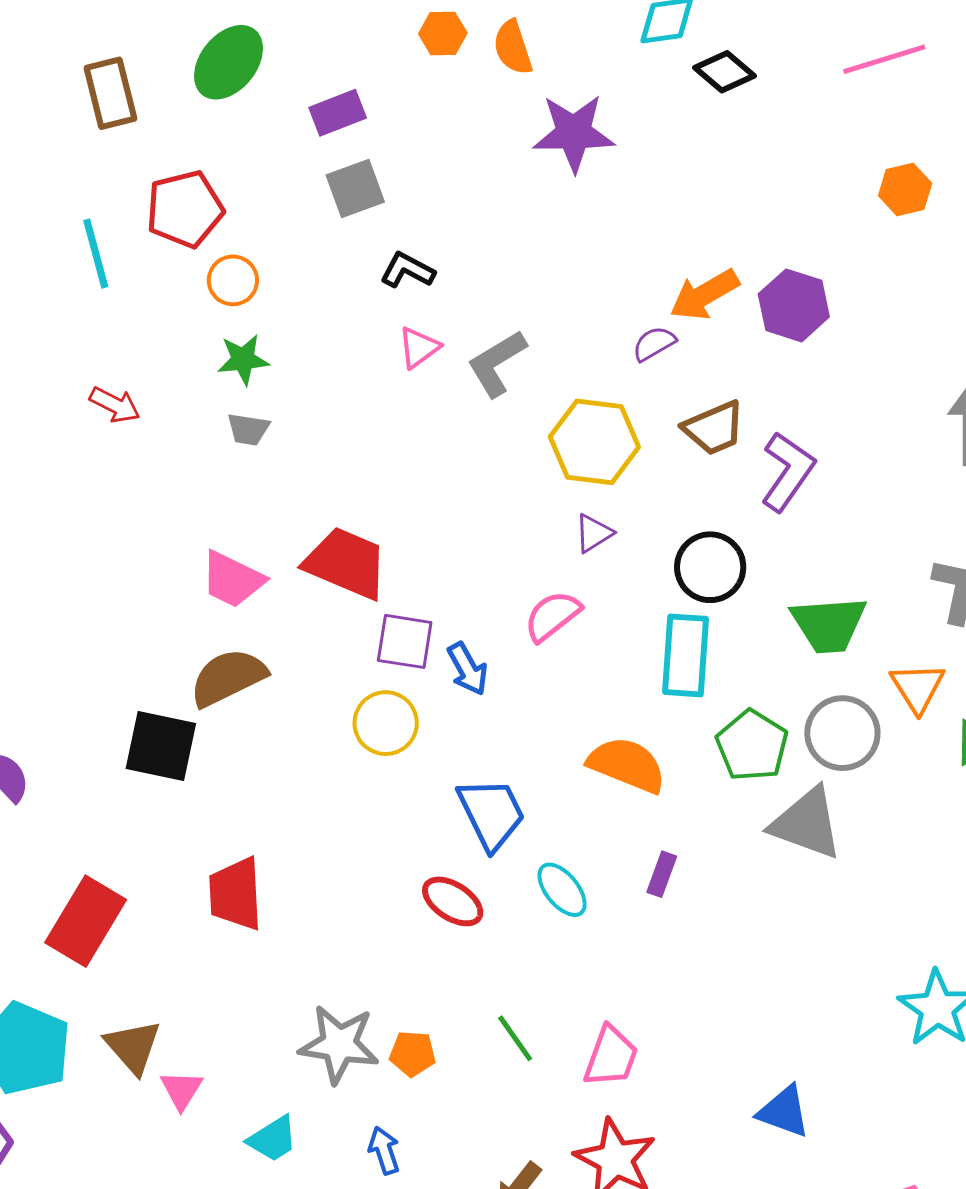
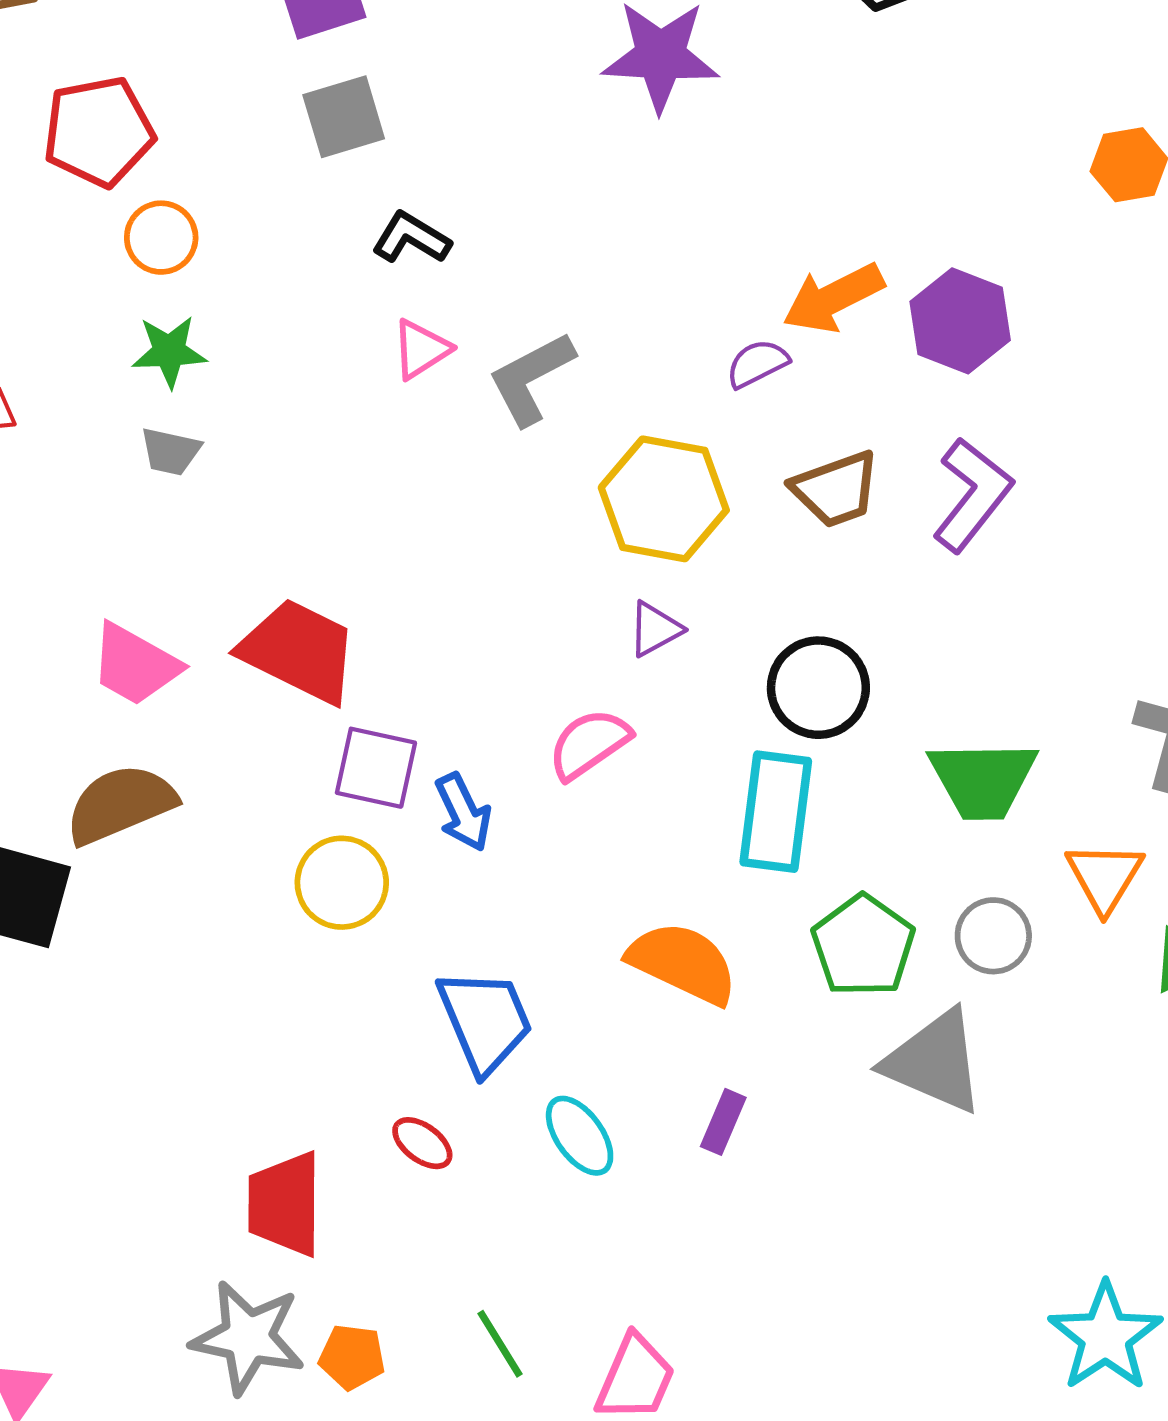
purple L-shape: (788, 471) -> (972, 495), moved
gray circle: (842, 733) -> (993, 936), size x0.7
red trapezoid: (236, 894) -> (285, 1204), moved
red ellipse: (453, 901) -> (422, 1143), size x0.7

